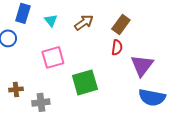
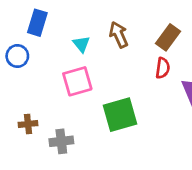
cyan triangle: (51, 20) -> (81, 44), moved
brown arrow: (84, 22) -> (119, 35), turned -78

